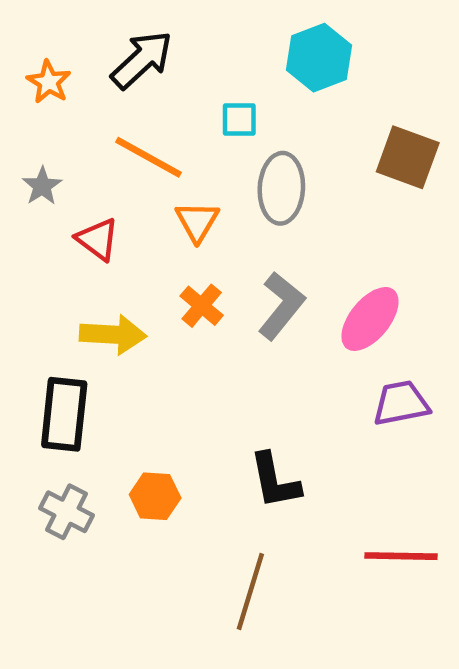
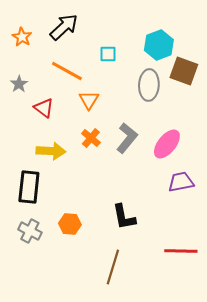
cyan hexagon: (319, 58) -> (159, 45), moved
gray ellipse: (281, 188) -> (149, 85), moved

